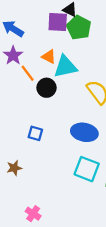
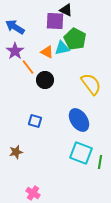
green pentagon: (79, 28) -> (75, 39), moved
cyan triangle: (65, 67) -> (62, 48), moved, size x0.7
blue ellipse: (84, 132) -> (79, 120), turned 45

